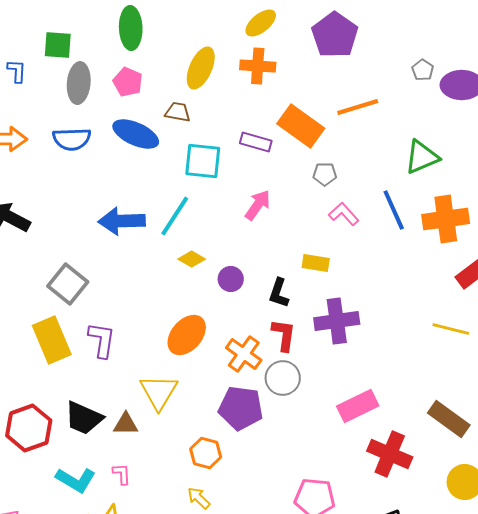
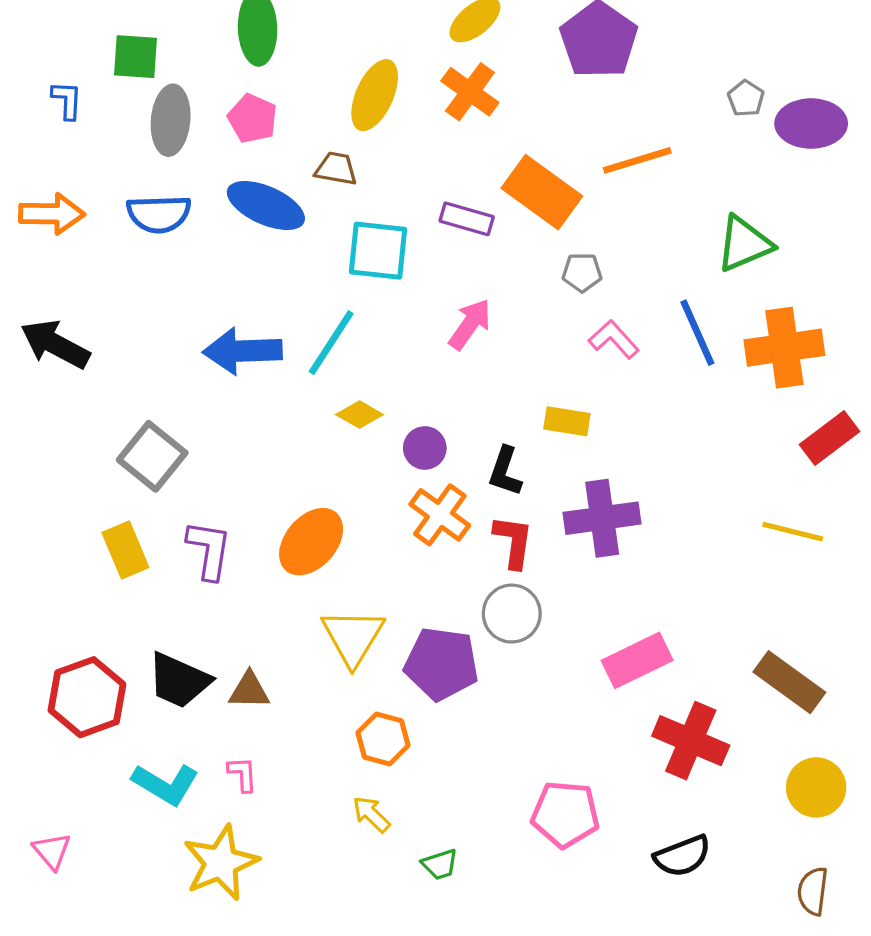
orange cross: (258, 66) -> (470, 92), turned 32
orange ellipse: (187, 335) -> (311, 542), moved
yellow rectangle: (52, 340) -> (125, 550), size x0.7
orange cross: (244, 354) -> (440, 515), moved
yellow triangle: (159, 392) -> (353, 637), moved

